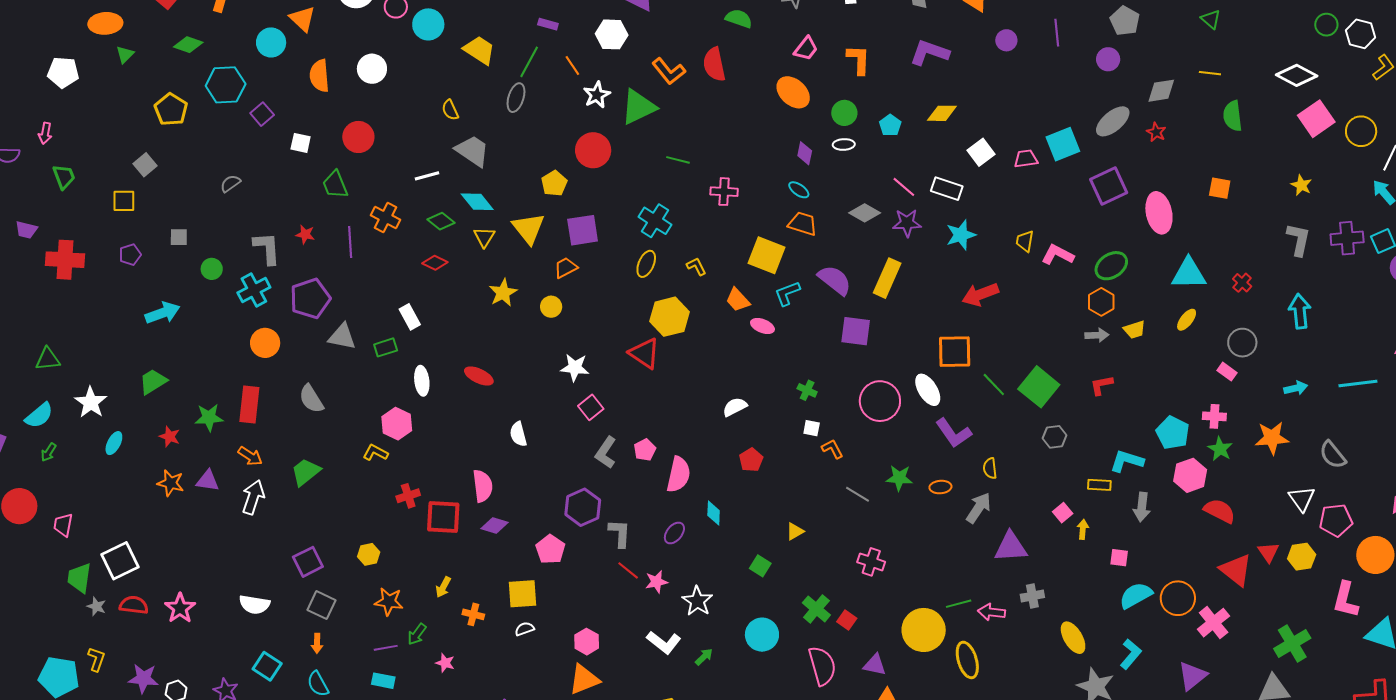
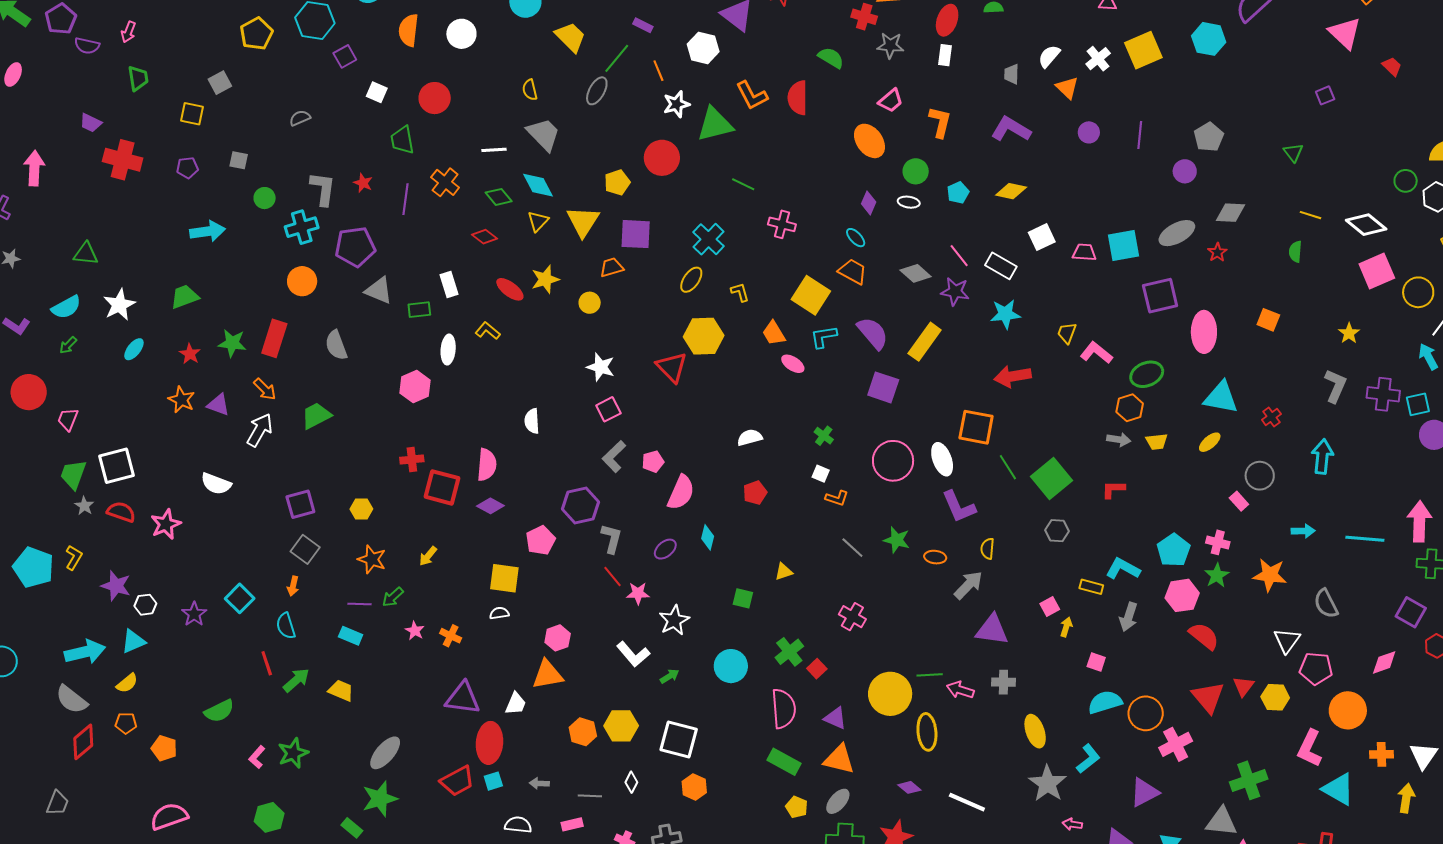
yellow line: (1210, 73) -> (1310, 215), moved
green semicircle: (1233, 116) -> (1295, 252), size x0.7
red ellipse: (479, 376) -> (510, 289), moved
orange L-shape: (832, 449) -> (837, 498), turned 125
yellow L-shape: (375, 453) -> (488, 331), moved
green square: (760, 566) -> (743, 598), turned -30
white semicircle: (254, 605) -> (216, 484), moved
orange cross: (473, 614) -> (451, 636), moved

